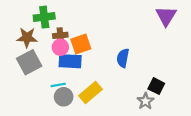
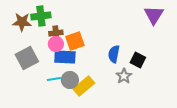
brown star: (27, 38) -> (22, 22), moved
black square: (156, 86) -> (138, 60), moved
gray circle: (64, 97) -> (70, 80), moved
gray star: (145, 101) -> (124, 76), moved

